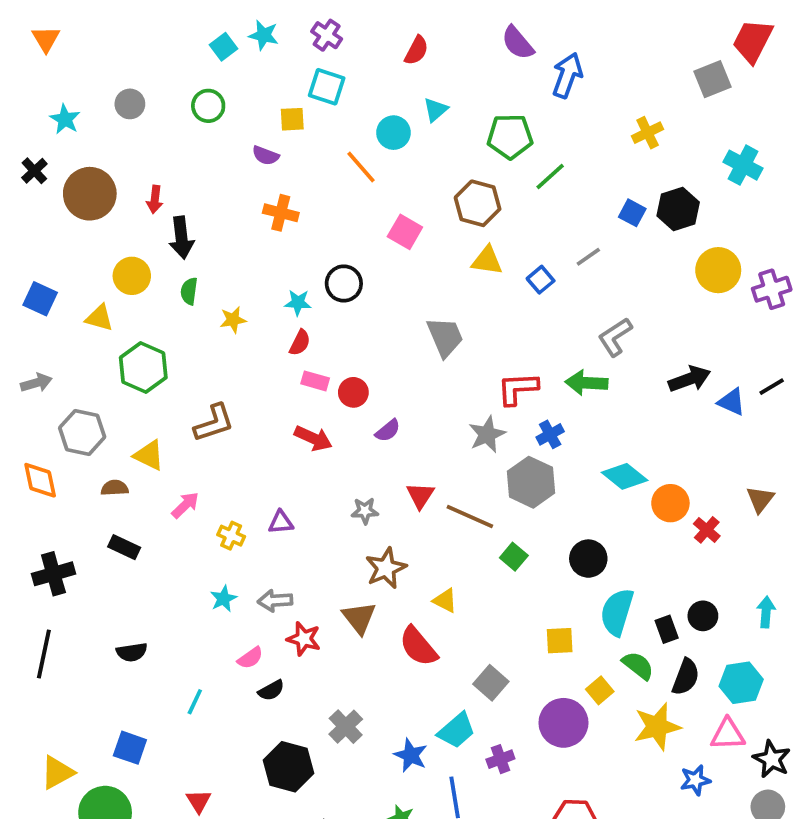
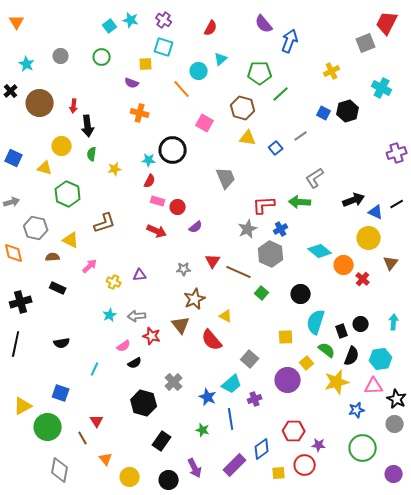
yellow circle: (718, 270) -> (369, 238), moved
black circle: (344, 283) -> (173, 150), size x1.4

